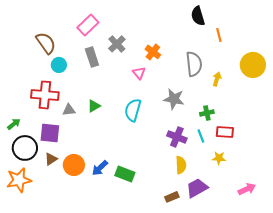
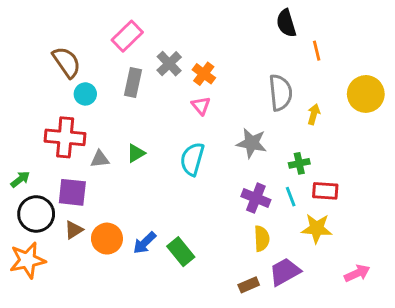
orange cross: (153, 52) -> (204, 74), moved
gray rectangle: (92, 57) -> (133, 82), turned 30
yellow star: (219, 158) -> (317, 228), size x1.5
green rectangle: (125, 174) -> (181, 252), turned 30

